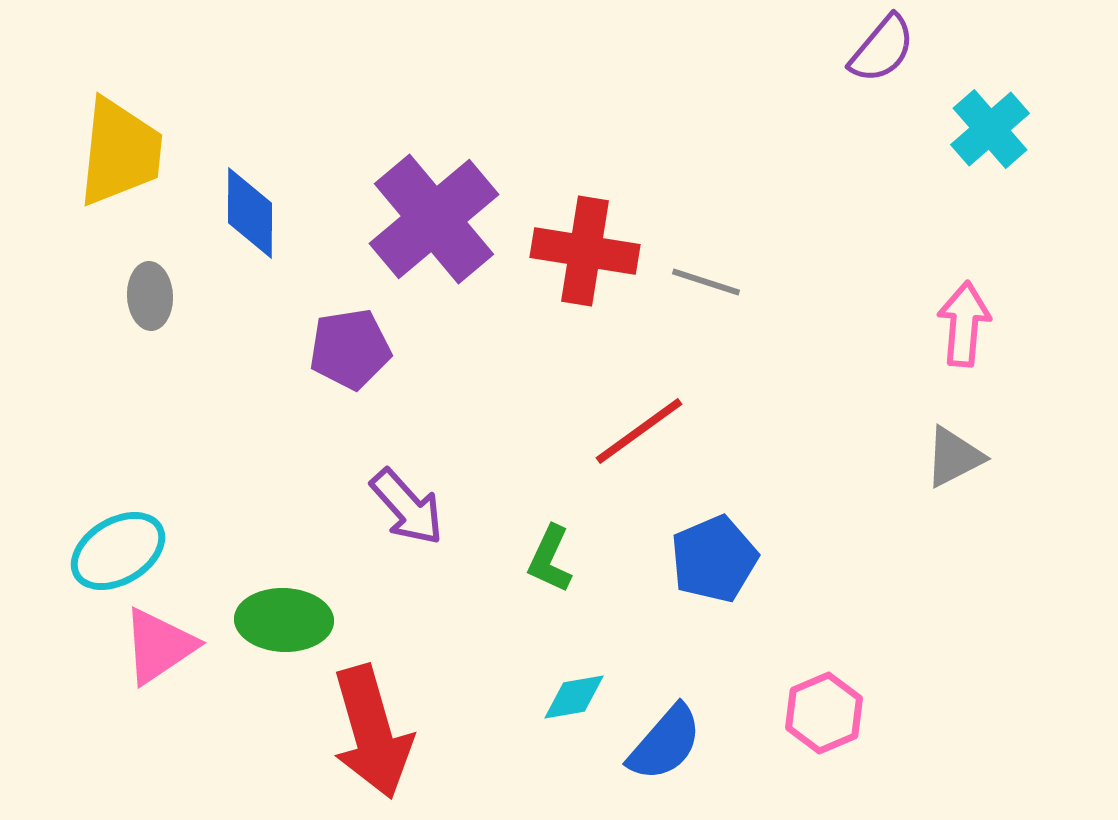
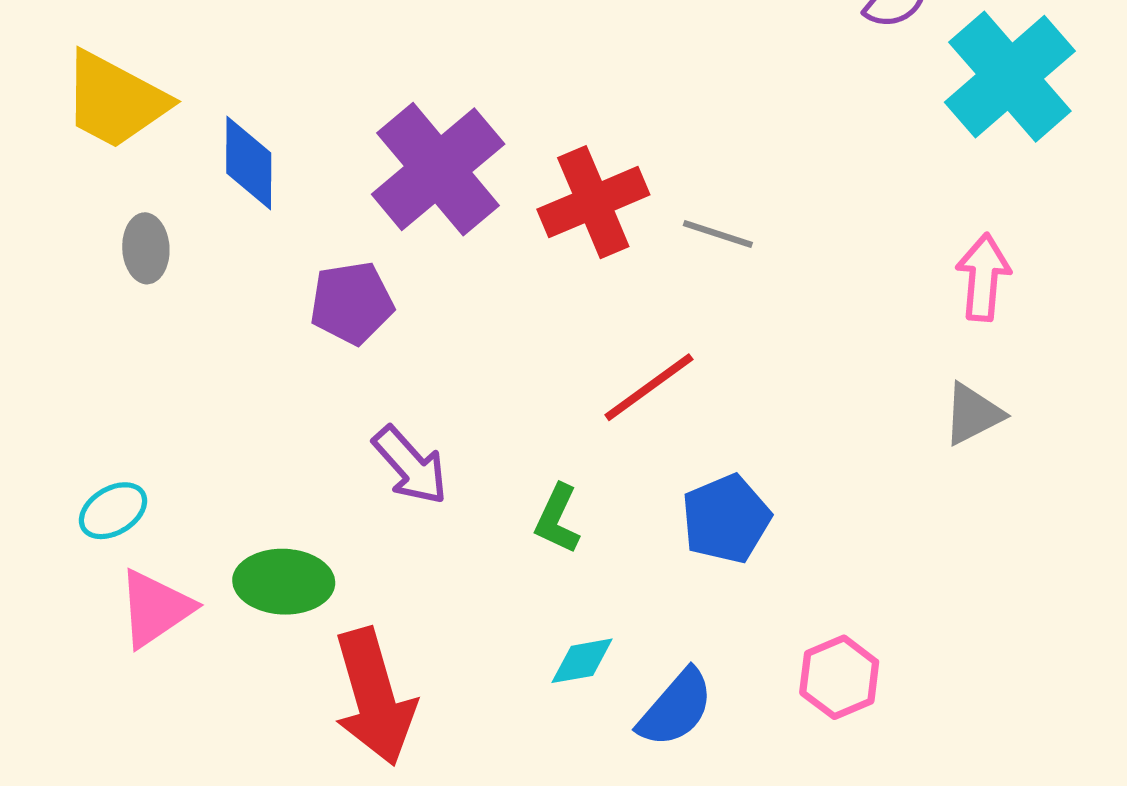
cyan cross: (990, 129) -> (1010, 77), size x1.6
yellow trapezoid: (120, 152) -> (115, 100), turned 112
red cross: (585, 251) -> (593, 202), turned -32
cyan ellipse: (118, 551) -> (113, 511), size x0.7

